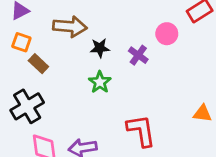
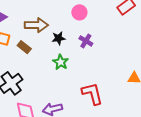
pink circle: (167, 34) -> (79, 12), moved
brown rectangle: (38, 64) -> (24, 47), moved

